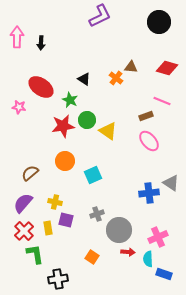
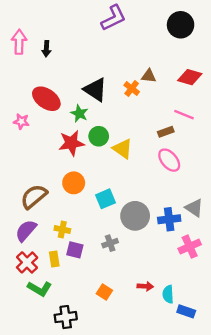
black triangle: (84, 79) -> (95, 90), size x1.6
brown semicircle: (30, 173) -> (34, 196), size x1.4
gray circle: (119, 230) -> (135, 216), moved
pink cross: (158, 237) -> (190, 247), moved
green L-shape: (35, 254) -> (40, 289), turned 130

